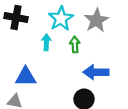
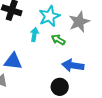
green arrow: (75, 45) -> (58, 40), turned -64

